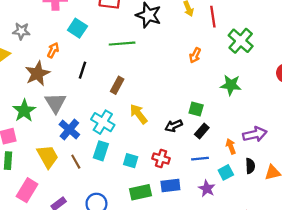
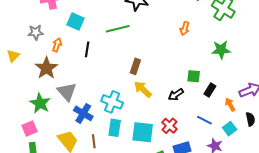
gray star: (21, 31) -> (36, 32), moved
black line: (83, 70) -> (87, 49), moved
brown rectangle: (117, 85) -> (135, 66), moved
black rectangle: (202, 131) -> (210, 90), moved
red cross: (161, 158) -> (170, 126), turned 35
blue line: (200, 159) -> (204, 120), turned 42
cyan square: (131, 161) -> (143, 132), size x1.6
brown line: (76, 162) -> (94, 141), turned 32

